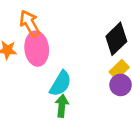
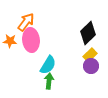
orange arrow: (30, 23) -> (26, 22), turned 66

